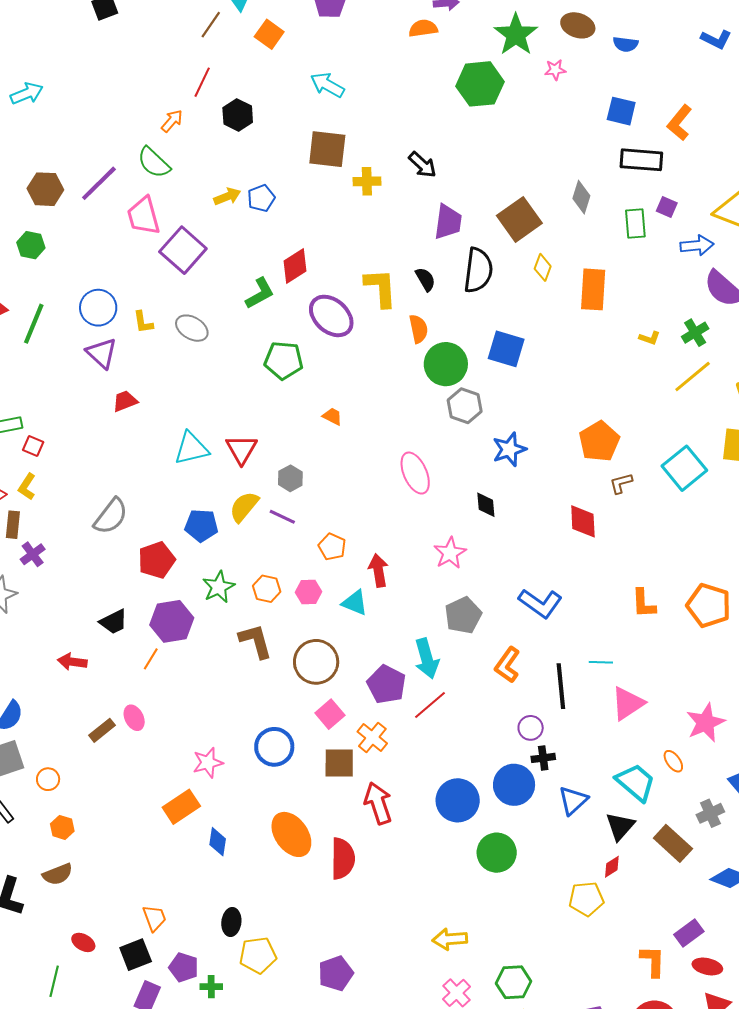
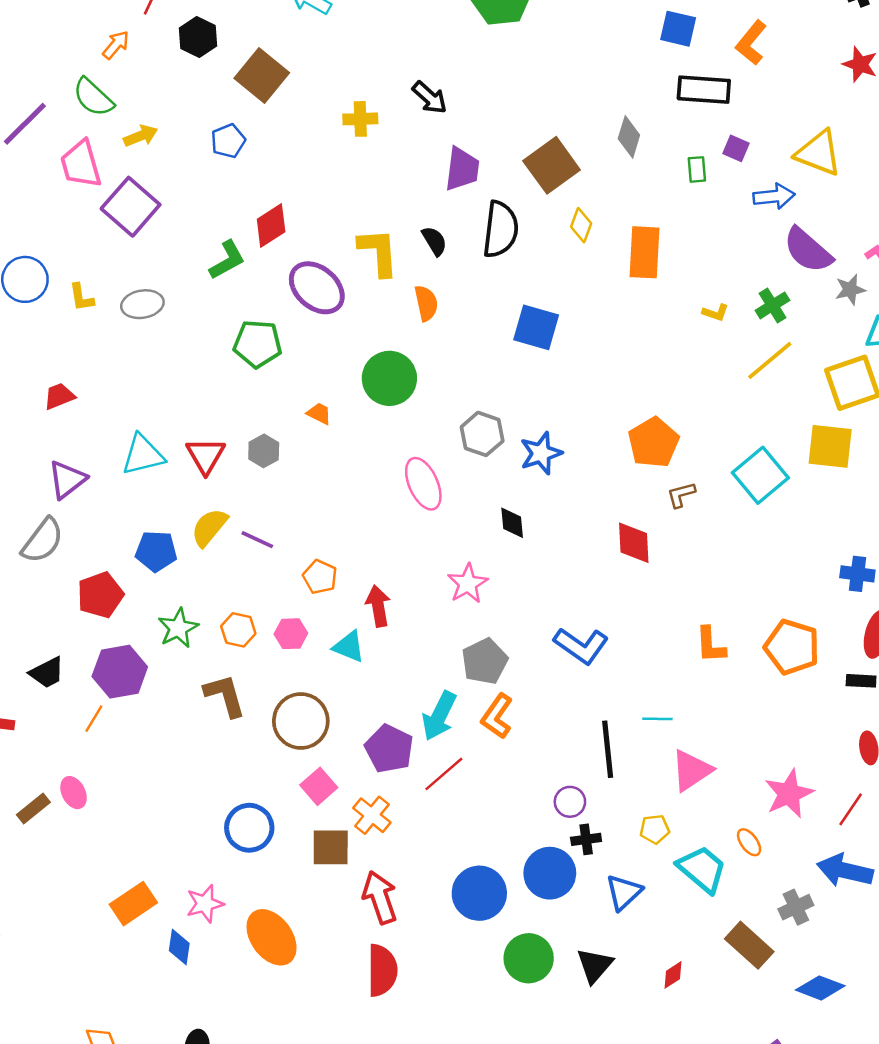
brown square: (327, 149) -> (262, 75), moved, turned 33
yellow arrow: (227, 196) -> (141, 136), moved
green rectangle: (635, 224) -> (697, 169), size x0.7
gray ellipse: (192, 328) -> (142, 304), turned -40
purple triangle: (102, 353) -> (67, 480), moved, turned 40
green circle: (446, 364) -> (389, 378), moved
gray hexagon: (465, 406) -> (482, 434), moved
gray hexagon: (290, 478) -> (264, 451), moved
cyan arrow: (427, 659) -> (439, 716), turned 42
orange L-shape: (507, 665) -> (497, 716), moved
pink star: (208, 763) -> (205, 904), moved
black triangle: (620, 826) -> (595, 965), moved
red semicircle: (343, 859) -> (382, 970), moved
yellow pentagon: (586, 899) -> (655, 829), moved, size x0.7

